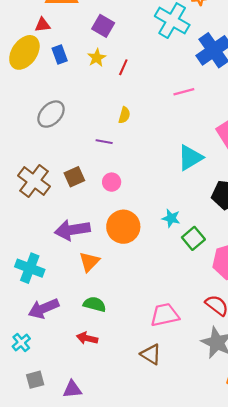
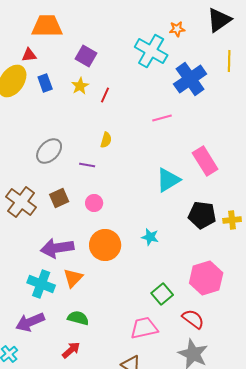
gray ellipse: (51, 114) -> (49, 151), moved
green square: (193, 238) -> (162, 294), moved
cyan cross: (30, 268) -> (41, 284), moved
red arrow: (87, 338) -> (71, 350), turned 126

